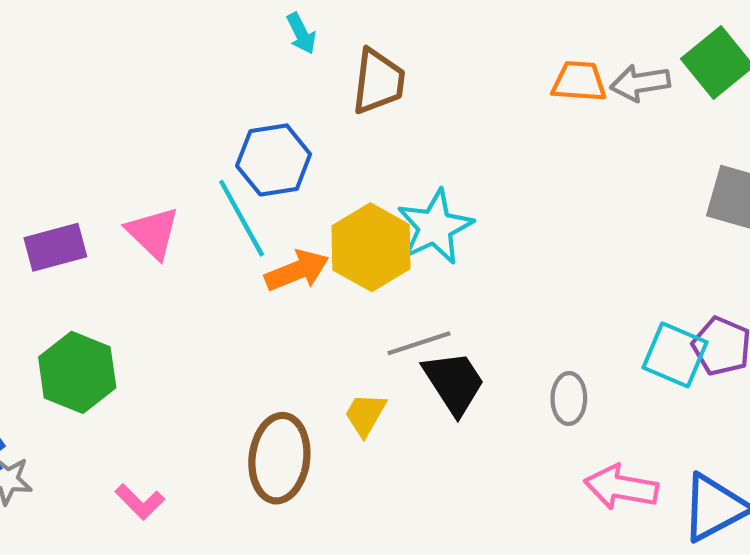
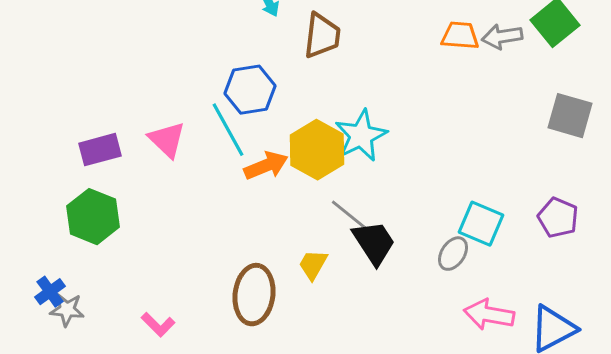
gray line: (419, 343) -> (350, 216), turned 57
cyan square: (675, 355) -> (481, 224), moved
green hexagon: (77, 372) -> (93, 217), moved
gray ellipse: (569, 399) -> (453, 254), turned 32

